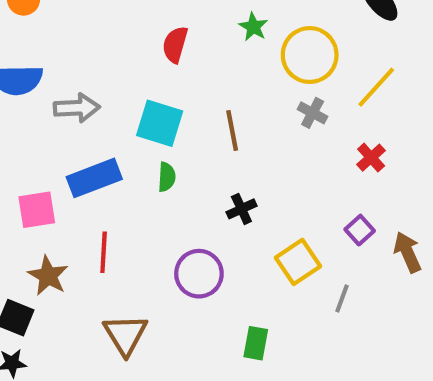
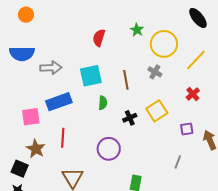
gray cross: (313, 113) -> (155, 72), moved
cyan square: (160, 123) -> (91, 76), turned -30
green semicircle: (167, 177) -> (103, 103), moved
purple square: (360, 230) -> (187, 129), turned 32
yellow square: (298, 262) -> (157, 111), moved

